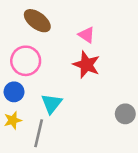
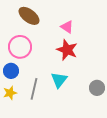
cyan triangle: (52, 103) -> (59, 80), moved
gray line: (39, 133) -> (34, 89), moved

